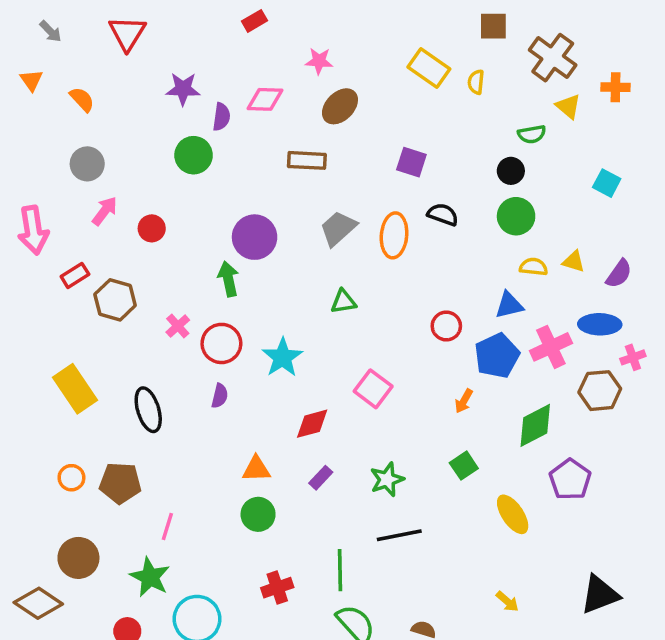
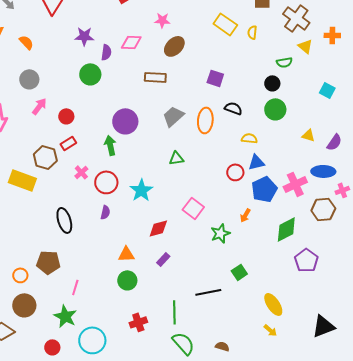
yellow semicircle: (534, 267) -> (249, 138), moved
red rectangle: (75, 275) -> (68, 143), moved
blue triangle: (509, 305) -> (256, 162), moved
yellow rectangle: (75, 389) -> (22, 180), moved, turned -36
green square: (464, 466) -> (239, 272), moved
orange circle: (71, 478) -> (20, 275), moved
green star: (387, 479) -> (220, 233), moved
yellow ellipse: (513, 514) -> (273, 304), moved

